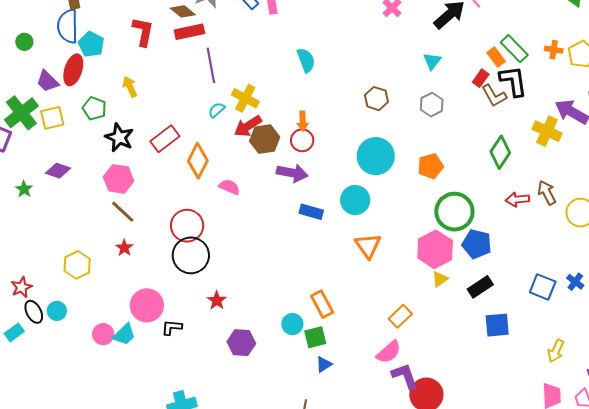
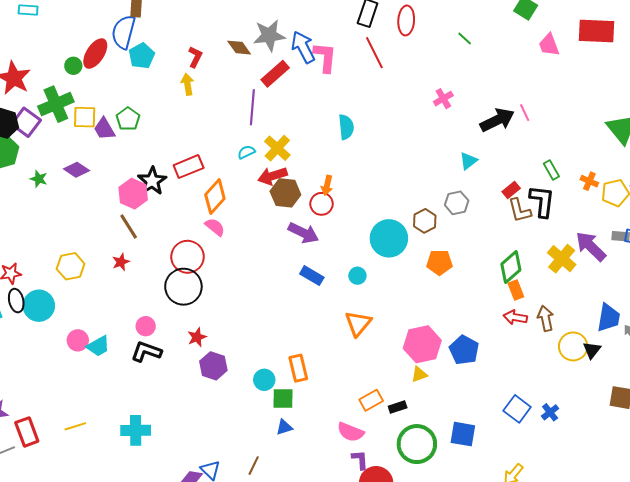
red L-shape: (143, 32) -> (195, 57), size x0.7
red rectangle: (189, 32) -> (275, 74), moved, turned -44
green circle: (24, 42) -> (73, 66), moved
green rectangle: (514, 49) -> (551, 170), size x0.7
orange rectangle: (496, 57) -> (516, 290), moved
red ellipse: (73, 70) -> (95, 54), moved
purple trapezoid: (48, 81) -> (104, 129), moved
yellow arrow: (130, 87) -> (188, 84), moved
brown hexagon: (376, 99) -> (425, 221), moved
black star: (119, 138) -> (152, 181), moved
pink semicircle: (229, 187) -> (215, 227), moved
green star: (24, 189) -> (39, 179), turned -30
cyan circle: (355, 200) -> (357, 276), size x0.6
green circle: (454, 212) -> (417, 444), moved
black rectangle: (480, 287) -> (398, 407), moved, size x0.7
pink circle: (147, 305) -> (146, 326), moved, size x0.6
cyan circle: (57, 311) -> (39, 306), size x1.6
black L-shape: (172, 327) -> (146, 352), size x1.4
purple hexagon: (241, 343) -> (213, 366), moved
pink semicircle: (389, 352) -> (351, 432), turned 48
purple L-shape: (405, 376) -> (360, 460), size x0.7

